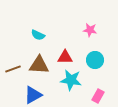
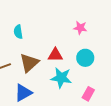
cyan semicircle: (38, 35) -> (18, 32), moved, turned 56
brown triangle: (39, 65) -> (29, 63), turned -45

